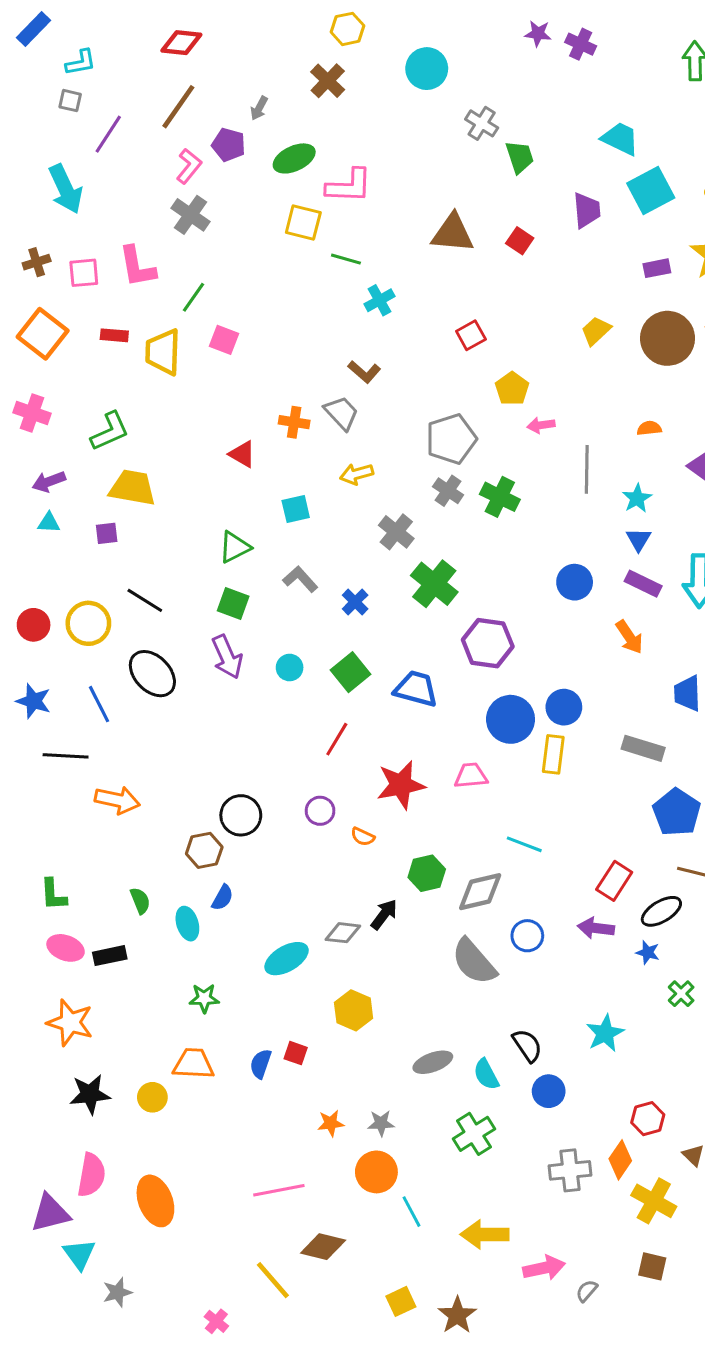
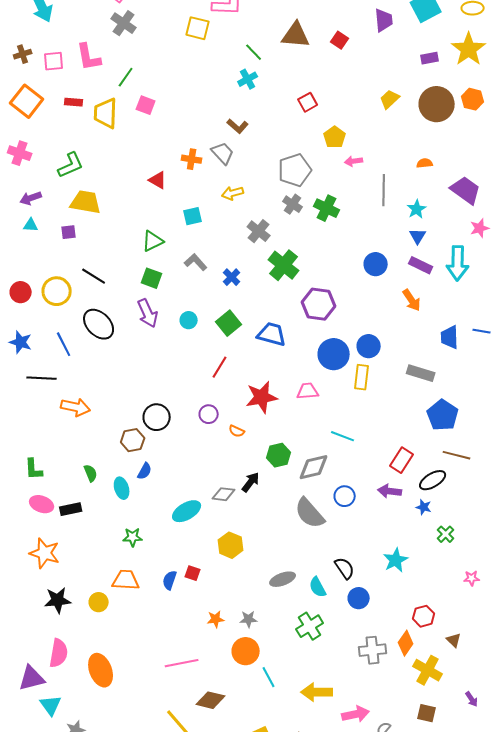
green line: (346, 259) -> (254, 52), moved, turned 30

